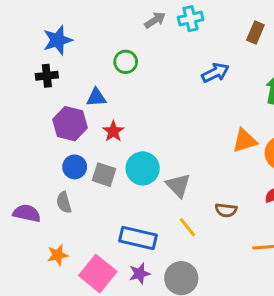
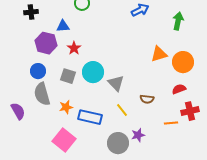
blue circle: (75, 167) -> (38, 71), moved
gray semicircle: (64, 202) -> (42, 94), size x1.6
purple semicircle: (27, 213) -> (18, 111), moved, turned 48
orange star: (58, 255) -> (66, 107), moved
purple star: (140, 274) -> (138, 135), moved

